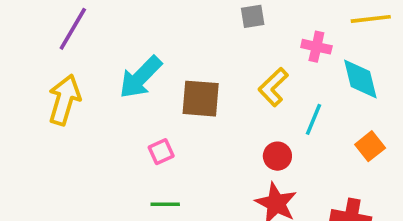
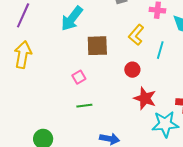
cyan arrow: (140, 77) -> (72, 19), moved
red circle: (277, 156) -> (132, 70), moved

